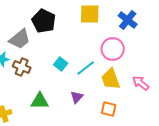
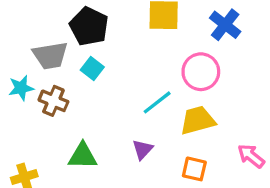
gray trapezoid: (20, 39) -> (50, 56), turned 30
cyan square: (61, 64) -> (92, 68), moved
yellow trapezoid: (111, 79) -> (198, 120), turned 95
pink arrow: (141, 83) -> (251, 156), moved

